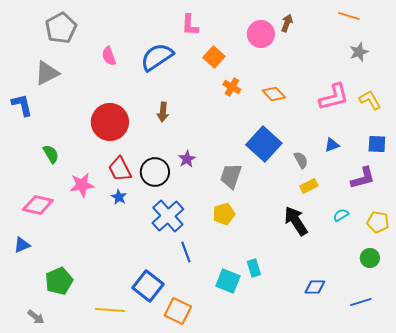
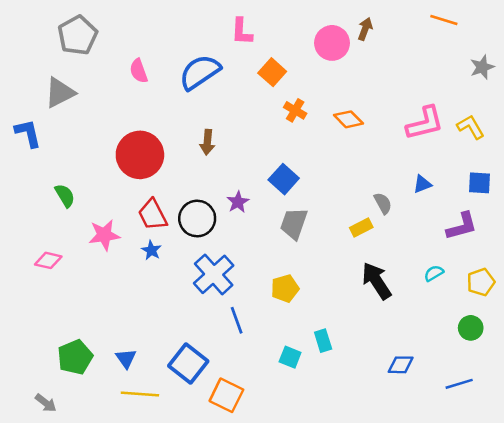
gray star: (359, 52) -> (482, 67), moved
blue square: (264, 144) -> (284, 179), moved, size x0.7
yellow rectangle: (309, 186) -> (361, 227), moved
pink diamond: (38, 205) -> (48, 260), size x0.7
yellow pentagon: (224, 214) -> (285, 288), moved
yellow pentagon: (378, 222) -> (481, 282), turned -30
blue triangle: (22, 245) -> (126, 358), moved, turned -42
cyan square: (228, 281) -> (290, 357), size x0.7

